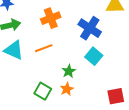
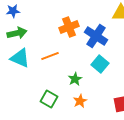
orange cross: (51, 18) -> (69, 27), moved
orange star: (67, 89) -> (80, 101), moved

